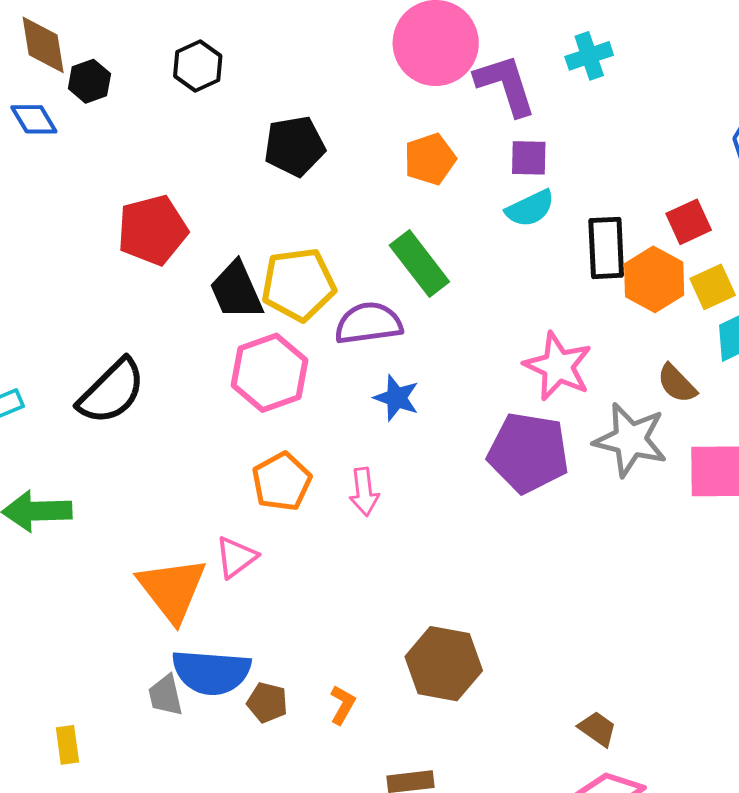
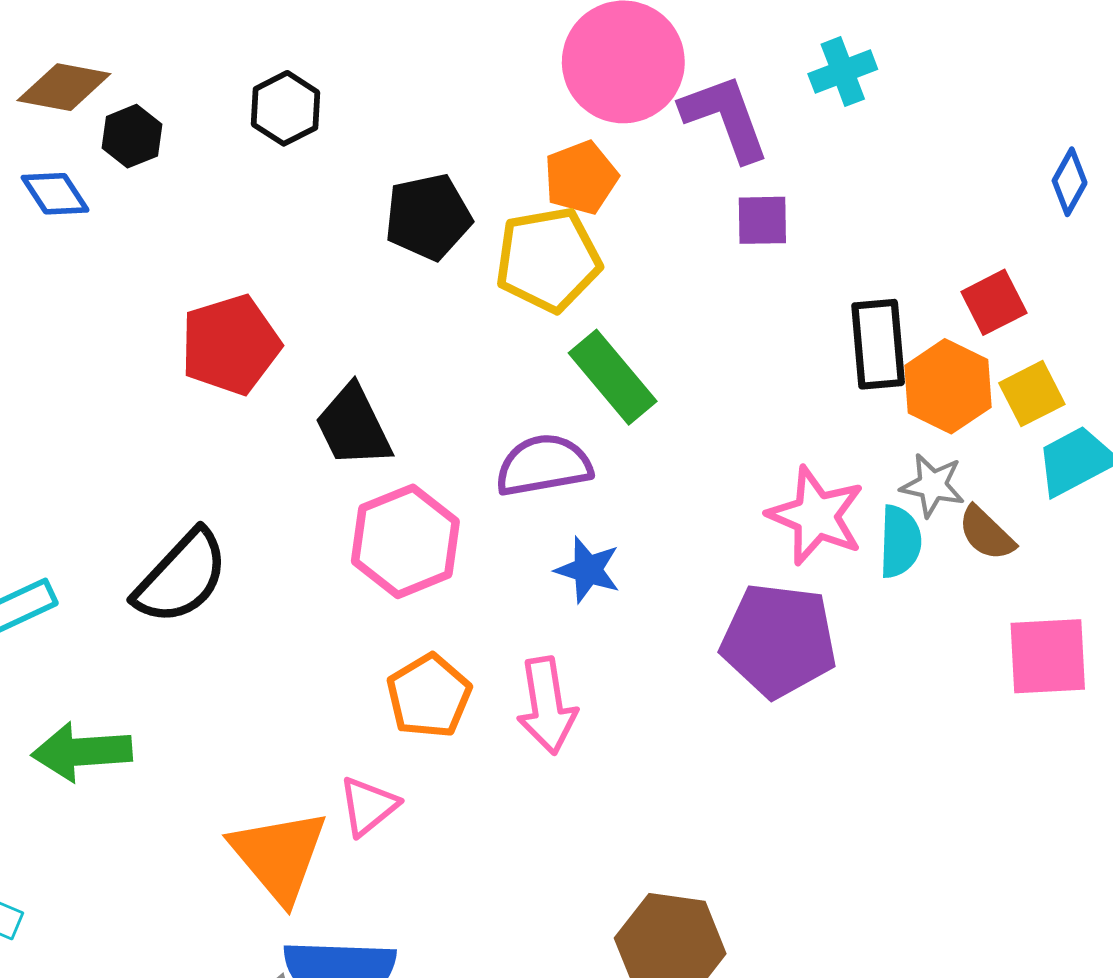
brown diamond: (43, 45) -> (64, 87), turned -68
orange pentagon: (430, 159) -> (581, 178), moved
cyan semicircle: (530, 208) -> (900, 542), moved, turned -60
yellow pentagon: (298, 284) -> (548, 260), moved
gray star: (630, 440) -> (933, 485), moved, size x0.6
pink arrow: (364, 492) -> (547, 706), size x1.4

